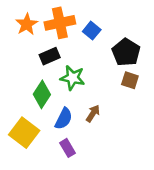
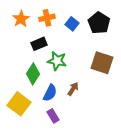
orange cross: (60, 23) -> (47, 18), size x0.7
black pentagon: (126, 52) -> (99, 23), moved
brown square: (130, 80) -> (102, 63), size x1.6

